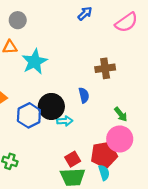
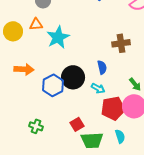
cyan arrow: (65, 121) -> (98, 88), moved, turned 32
red pentagon: (104, 155) -> (113, 108), moved
red square: (73, 159) -> (77, 124), moved

